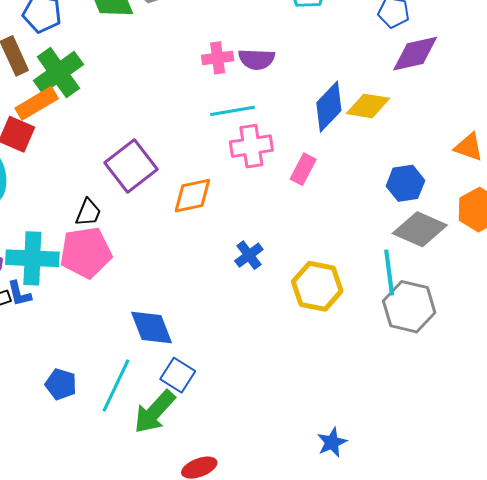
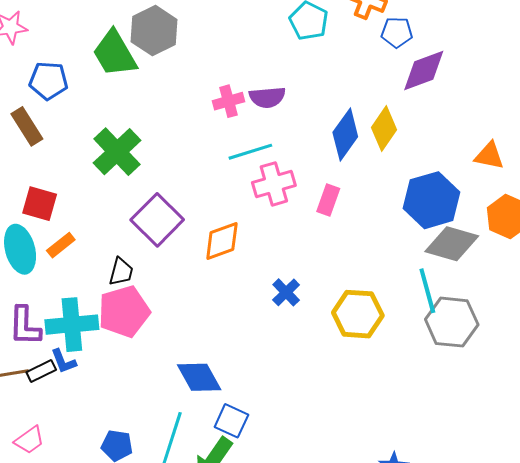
green cross: (58, 73) -> (117, 152), moved
orange rectangle: (37, 103) -> (61, 245), moved, size x0.7
yellow diamond: (368, 106) -> (384, 129), turned -57
blue hexagon: (405, 183) -> (432, 200), size x1.5

